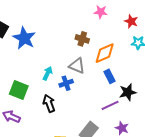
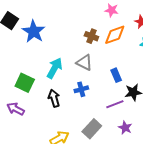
orange diamond: (105, 53) -> (115, 35), moved
cyan arrow: (48, 73) -> (55, 68), size x1.5
blue cross: (66, 83) -> (81, 89), moved

